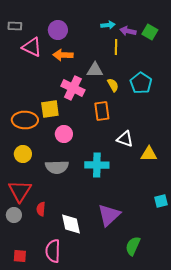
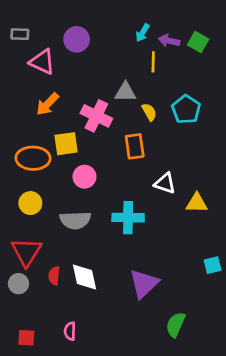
cyan arrow: (108, 25) -> (143, 33), turned 128
orange arrow: (63, 55) -> (48, 104), moved, turned -48
white diamond: (71, 224) -> (84, 277), moved
pink semicircle: (53, 251) -> (70, 331), size x0.6

